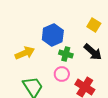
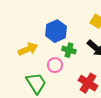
pink circle: (62, 74) -> (55, 65), moved

